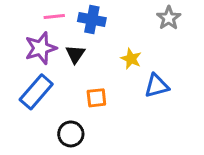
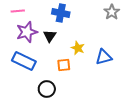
pink line: (54, 17) -> (18, 11), moved
yellow star: (131, 59) -> (78, 48), moved
blue rectangle: (36, 92) -> (24, 61), turned 75

